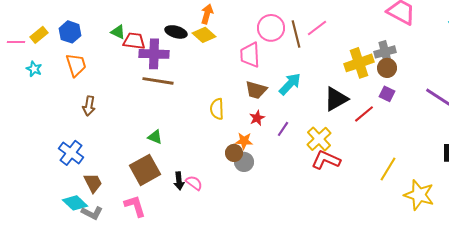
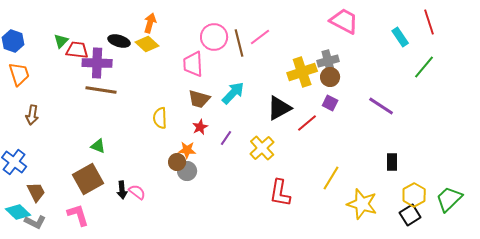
green triangle: (118, 32) -> (61, 41), turned 49
red L-shape: (326, 160) -> (280, 193), moved, turned -104

